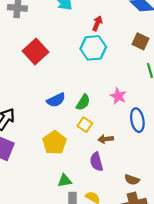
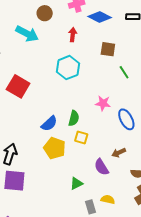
red arrow: (97, 23) -> (73, 35), moved
brown arrow: (106, 139) -> (119, 153), moved
yellow pentagon: (54, 143) -> (55, 148), moved
green triangle: (65, 181) -> (76, 184), moved

